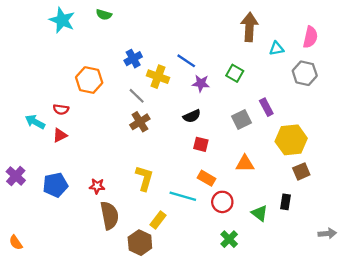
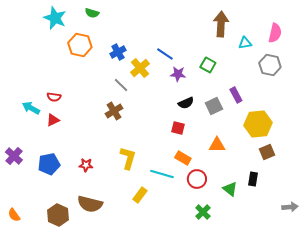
yellow cross: (158, 77) -> (140, 68), turned 30
orange hexagon: (89, 80) -> (80, 45), moved
black semicircle: (192, 116) -> (186, 103), moved
brown cross: (140, 122) -> (114, 111), moved
brown semicircle: (109, 215) -> (90, 204), moved, turned 115
brown hexagon: (140, 243) -> (58, 215), moved

